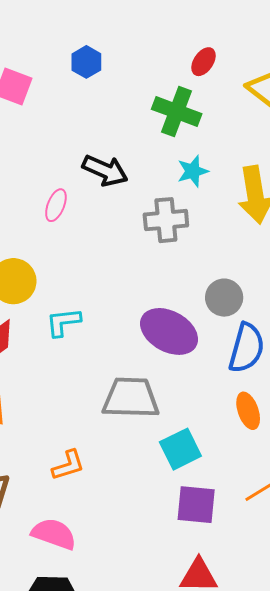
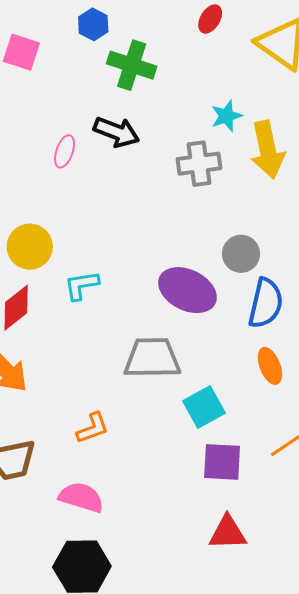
green cross: (177, 111) -> (132, 65), moved
cyan star: (193, 171) -> (226, 116), moved
pink ellipse: (56, 205) -> (65, 151), moved
gray cross: (166, 220) -> (199, 164), moved

